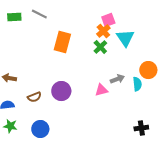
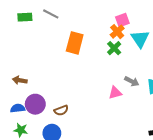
gray arrow: (117, 79) -> (132, 81), turned 48
purple circle: (61, 91) -> (35, 104), moved
brown semicircle: (34, 97) -> (61, 110), moved

